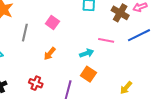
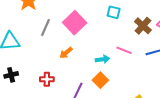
pink square: (52, 22) -> (75, 23), size x1.6
red cross: (36, 83) -> (47, 79), turned -32

